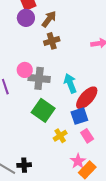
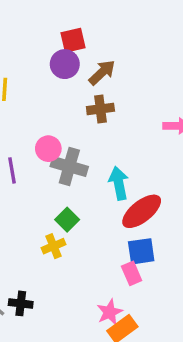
green square: (43, 110) -> (67, 220), size x0.6
blue square: (79, 116) -> (141, 251), moved
yellow cross: (60, 136) -> (53, 246), moved

